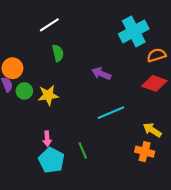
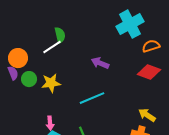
white line: (49, 25) -> (52, 47), moved
green semicircle: (58, 53) -> (60, 35), moved
cyan line: (111, 113) -> (92, 98), moved

